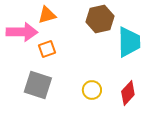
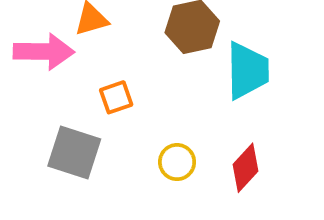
orange square: (47, 49) -> (116, 97), moved

